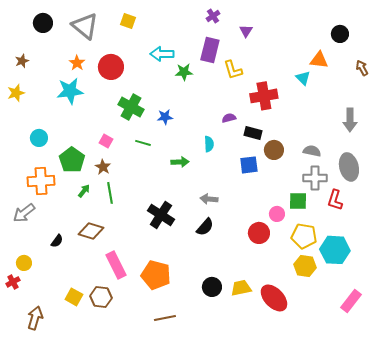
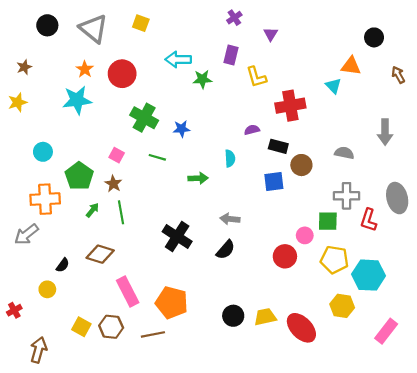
purple rectangle: (210, 50) -> (231, 55), size x0.7
gray semicircle: (312, 151) -> (344, 153), moved
gray ellipse: (349, 167) -> (397, 198), moved
yellow circle: (24, 263) -> (47, 289), moved
yellow hexagon: (305, 266) -> (342, 306), moved
brown line: (165, 318) -> (153, 334), moved

